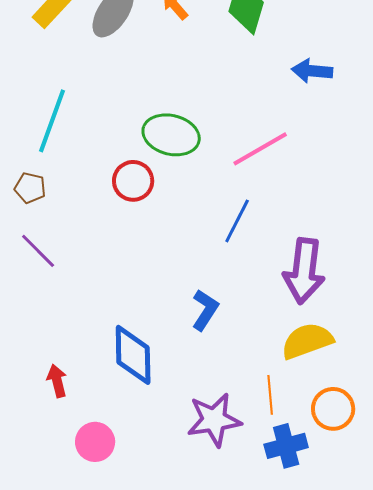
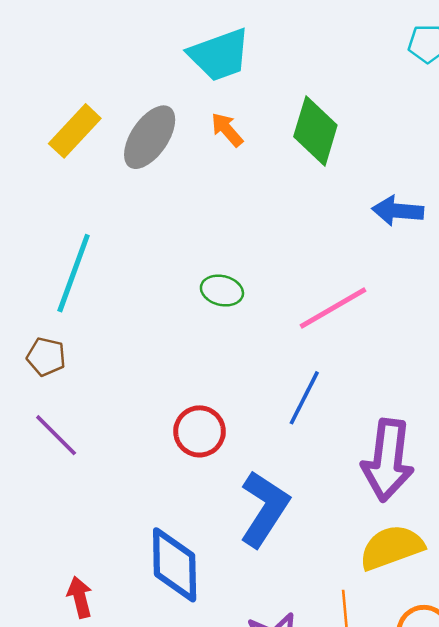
green ellipse: (171, 135) -> (222, 291), size x0.6
red circle: (133, 181) -> (199, 431), moved
blue L-shape: (205, 310) -> (264, 509), size x1.5

